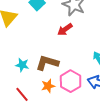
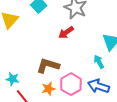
cyan star: (22, 65) -> (13, 79), moved

